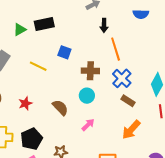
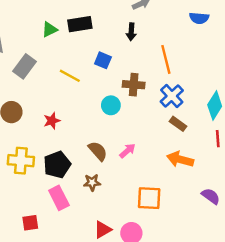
black arrow: (104, 25) -> (131, 32), moved
cyan circle: (87, 96) -> (111, 105), moved
brown semicircle: (60, 107) -> (98, 151), moved
orange arrow: (131, 130) -> (180, 159), turned 60

